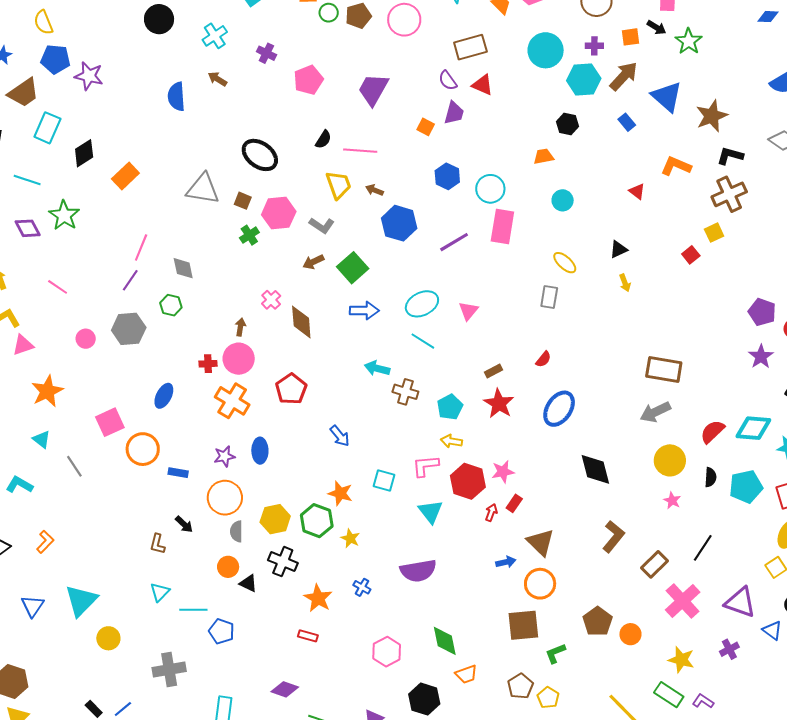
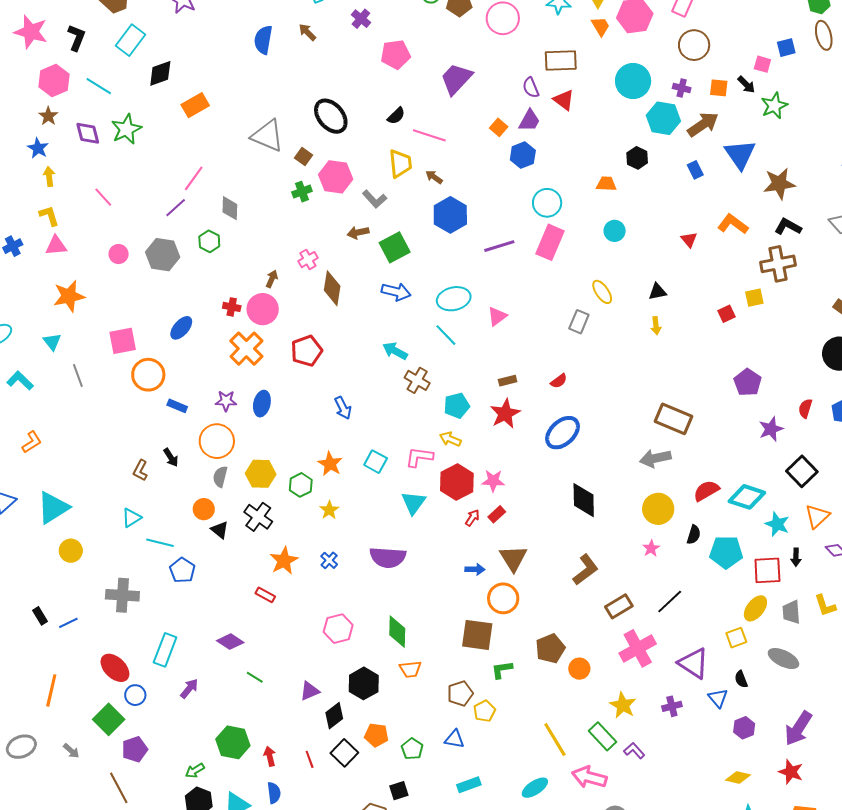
blue hexagon: (447, 176) -> (523, 155), moved
purple pentagon: (762, 312) -> (748, 382), moved
green hexagon: (317, 521) -> (301, 485), size x0.7

